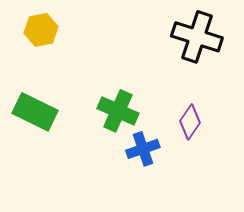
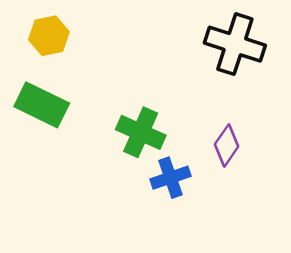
green rectangle: (35, 112) -> (42, 105), moved

